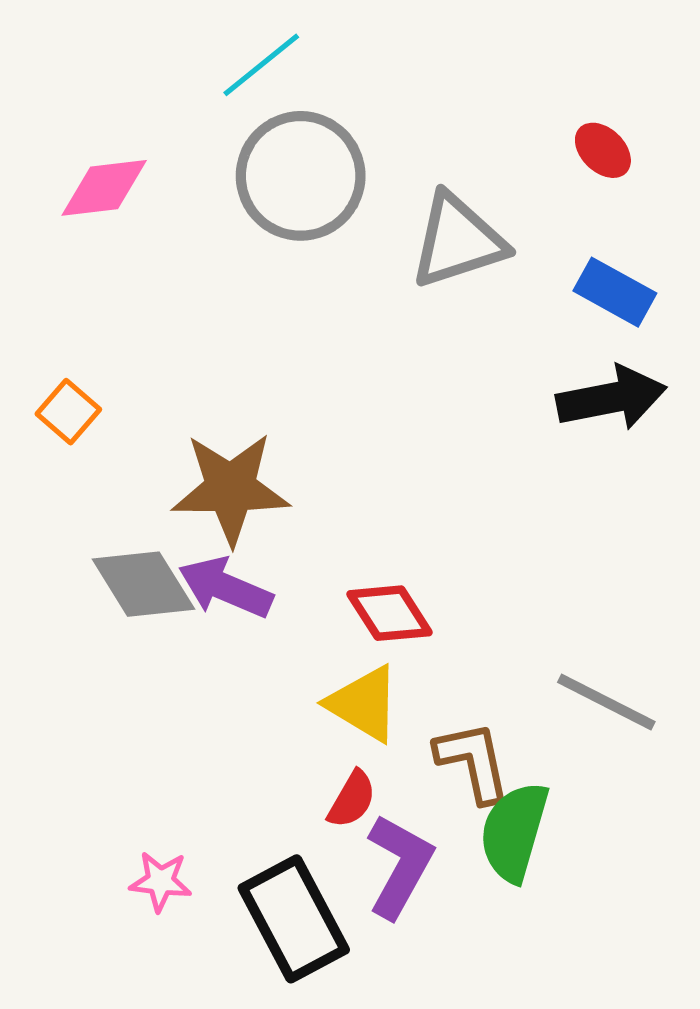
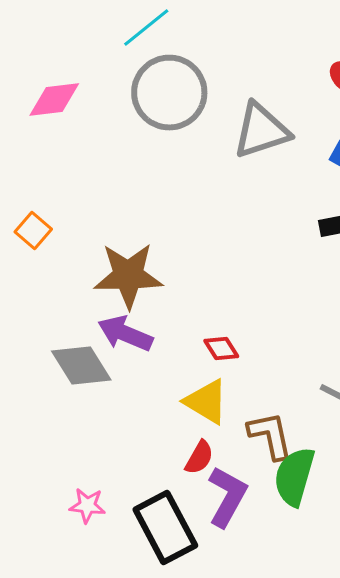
gray diamond: (143, 584) -> (81, 366), moved
red diamond: (389, 613) -> (221, 349), size x0.7

